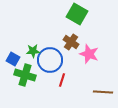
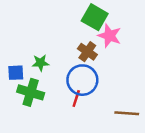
pink star: (89, 54) -> (109, 36), moved
blue square: (13, 59) -> (16, 73), turned -32
blue circle: (50, 60) -> (82, 80), moved

